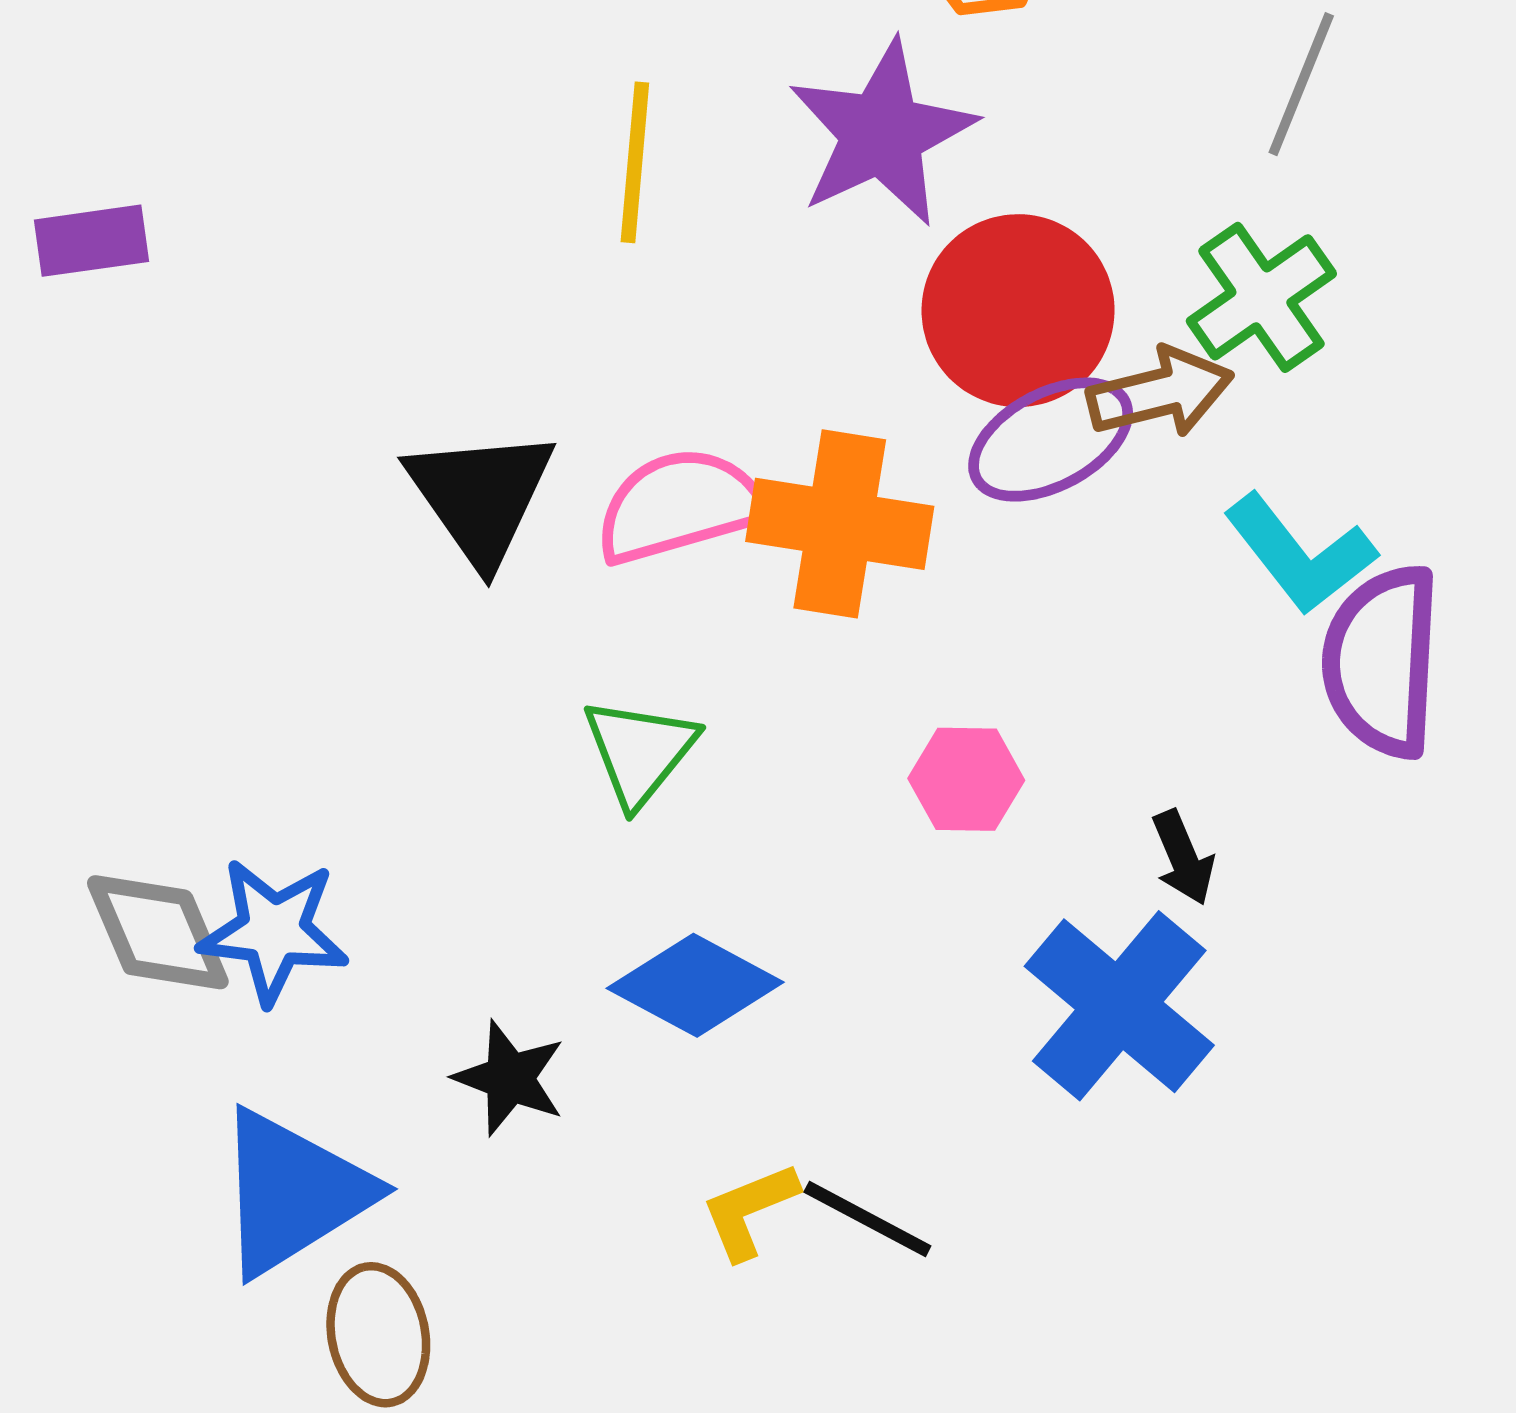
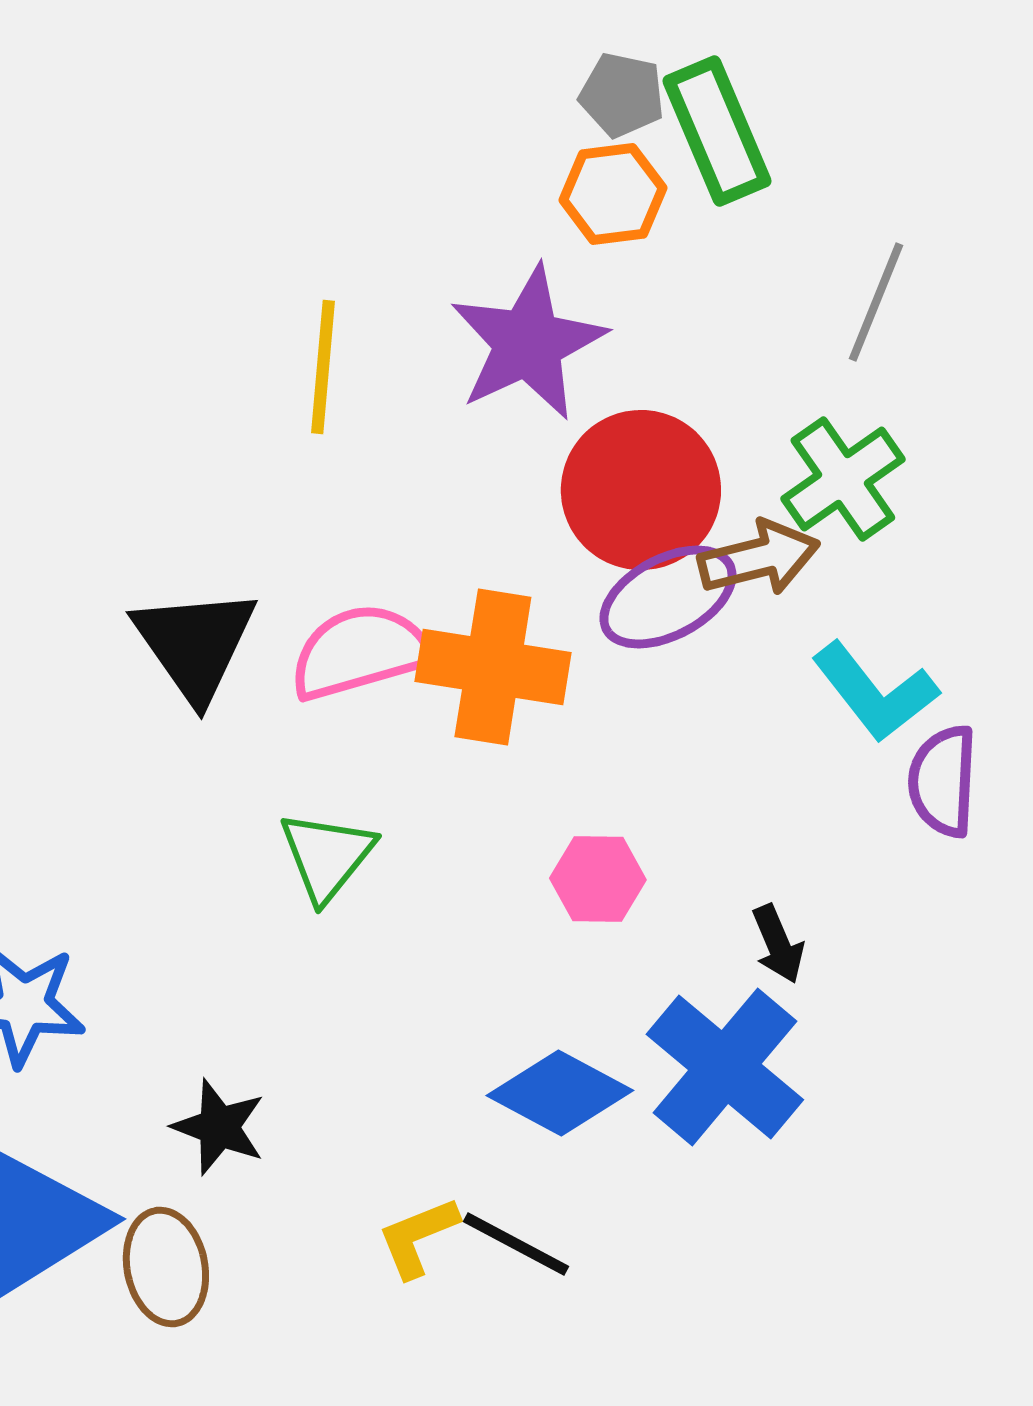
purple semicircle: (1382, 661) -> (943, 781), size x0.7
blue diamond: (695, 985) -> (560, 1093), moved
brown ellipse: (378, 1335) -> (166, 1267), moved

